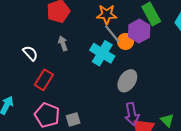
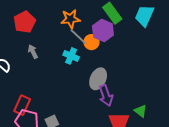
cyan cross: (102, 53) -> (71, 56), size x0.7
red rectangle: (44, 80) -> (22, 105), moved
purple arrow: (132, 114) -> (106, 95), moved

